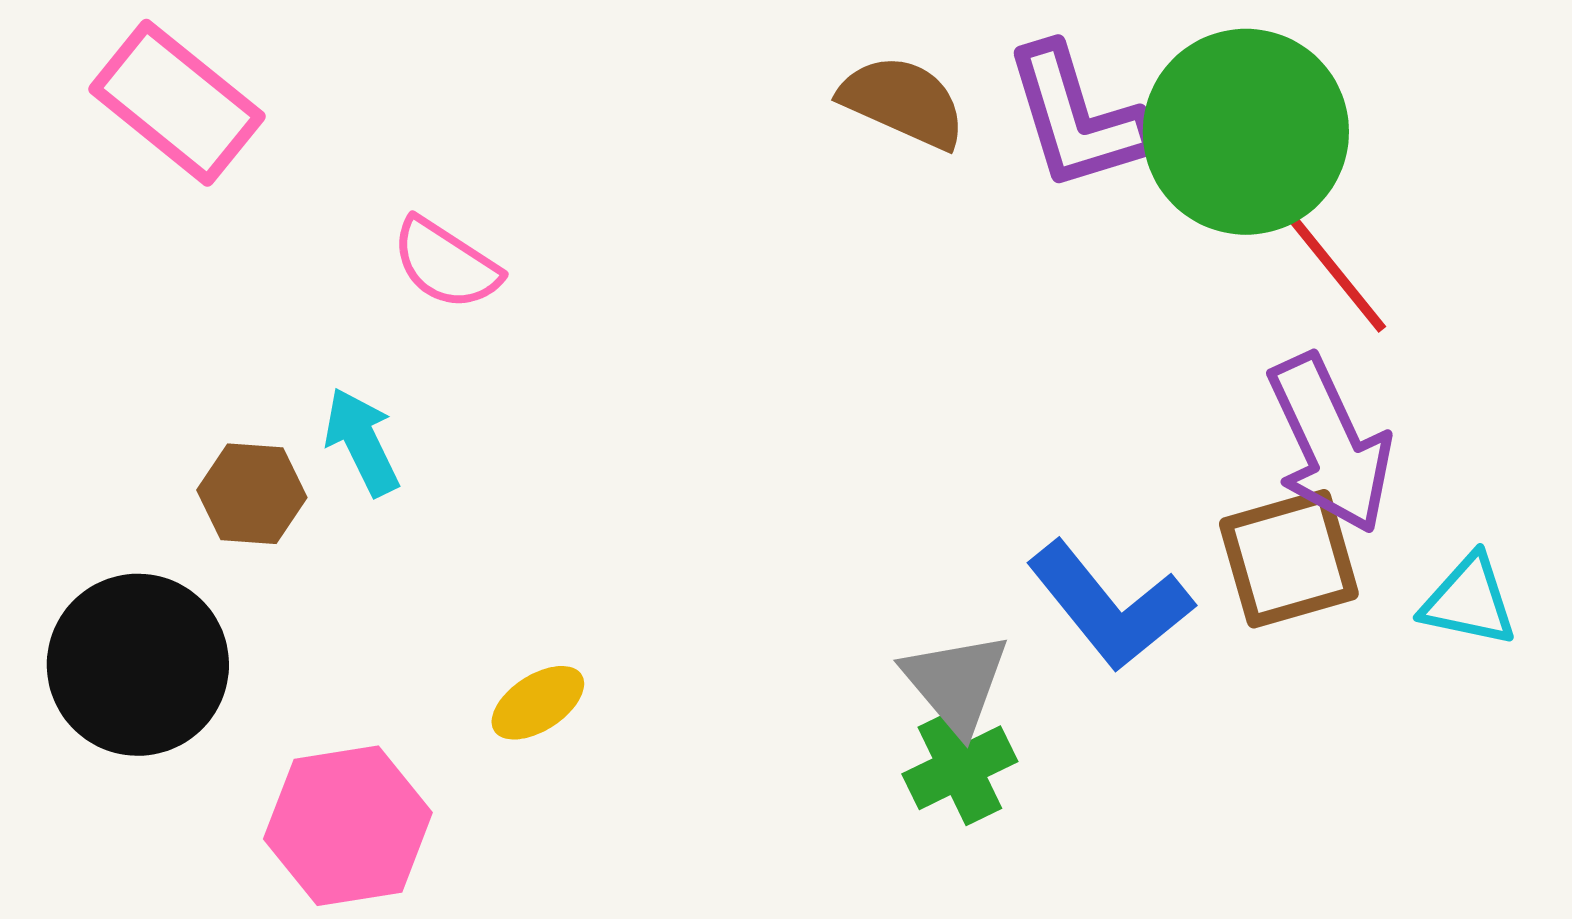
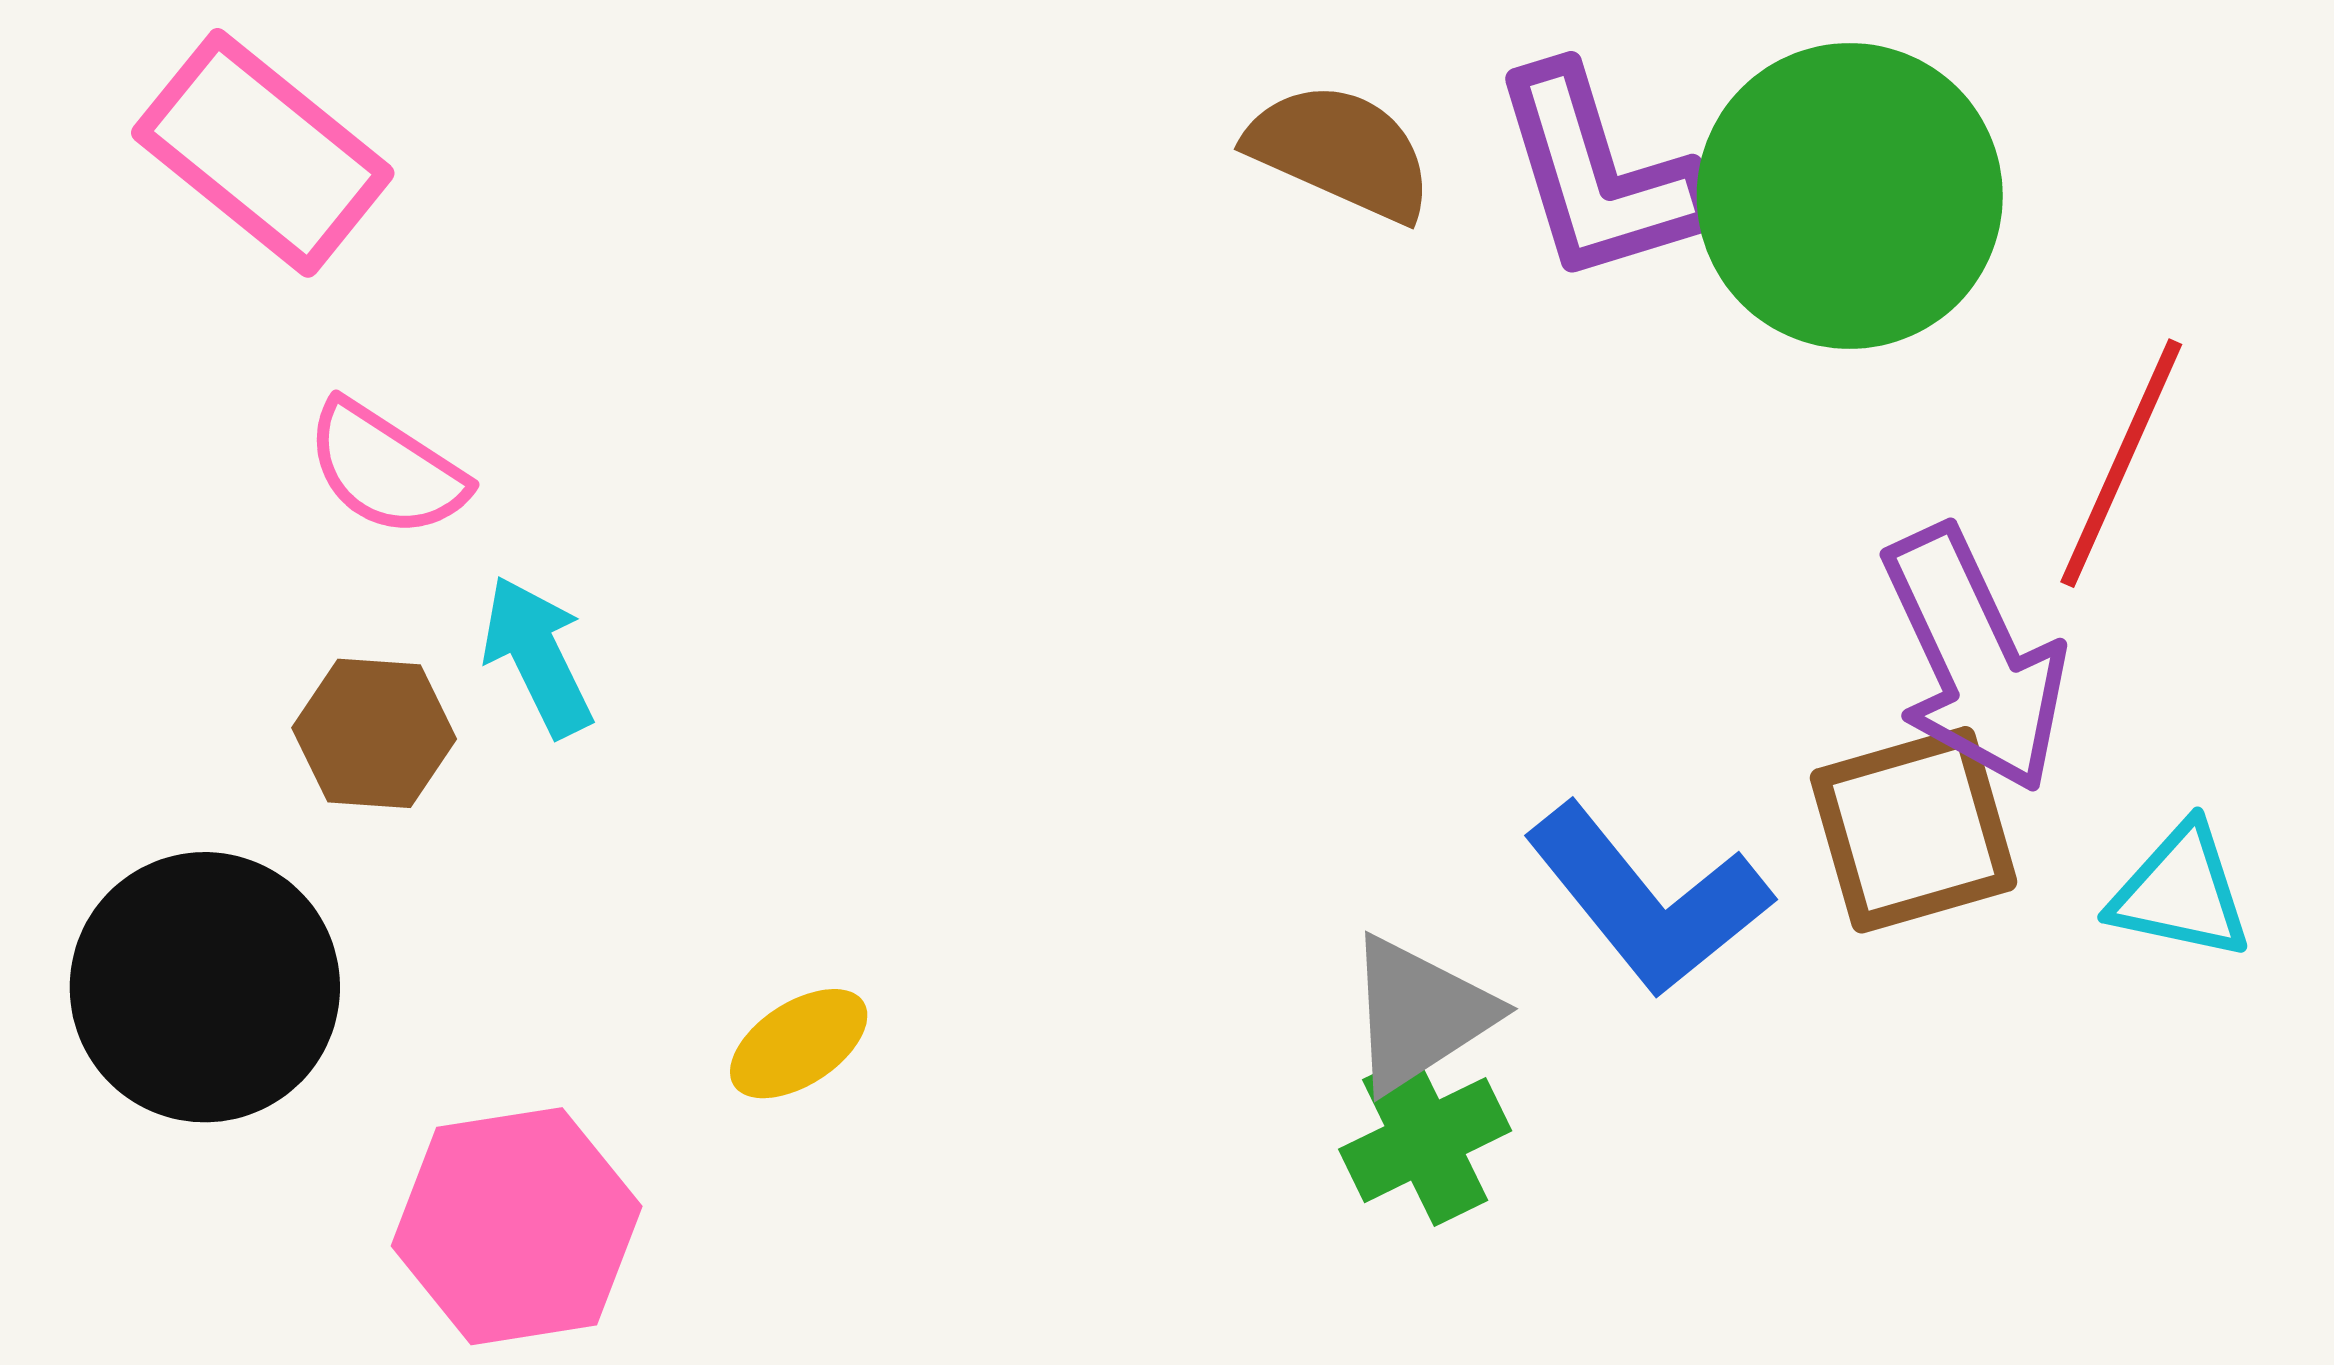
red line: (1326, 260) -> (2121, 463), moved, turned 63
pink semicircle: (446, 264) -> (386, 469), moved
gray triangle: (956, 683) -> (1419, 1014), turned 37

